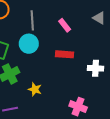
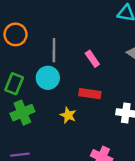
yellow star: (35, 89) -> (68, 115), moved

